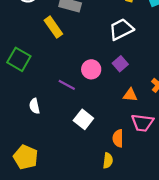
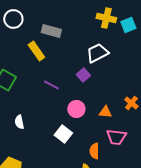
purple square: (120, 64) -> (83, 75), moved
pink circle: (91, 69) -> (76, 109), moved
purple line: (67, 85) -> (51, 85), moved

